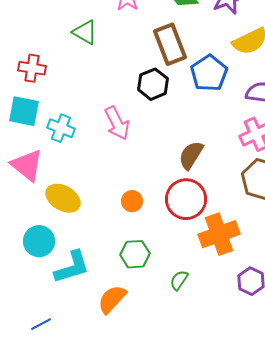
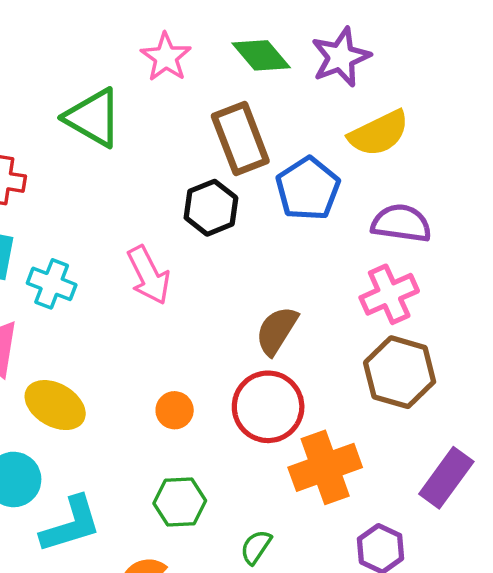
green triangle: (85, 32) -> (93, 118), size x1.4

